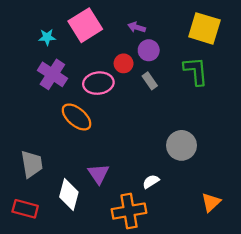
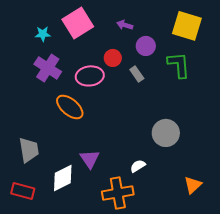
purple circle: (149, 50) -> (146, 46), moved
white diamond: (69, 195) -> (63, 178), turned 48

